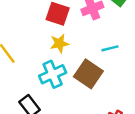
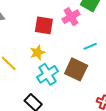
yellow star: (59, 43) -> (37, 52), moved

